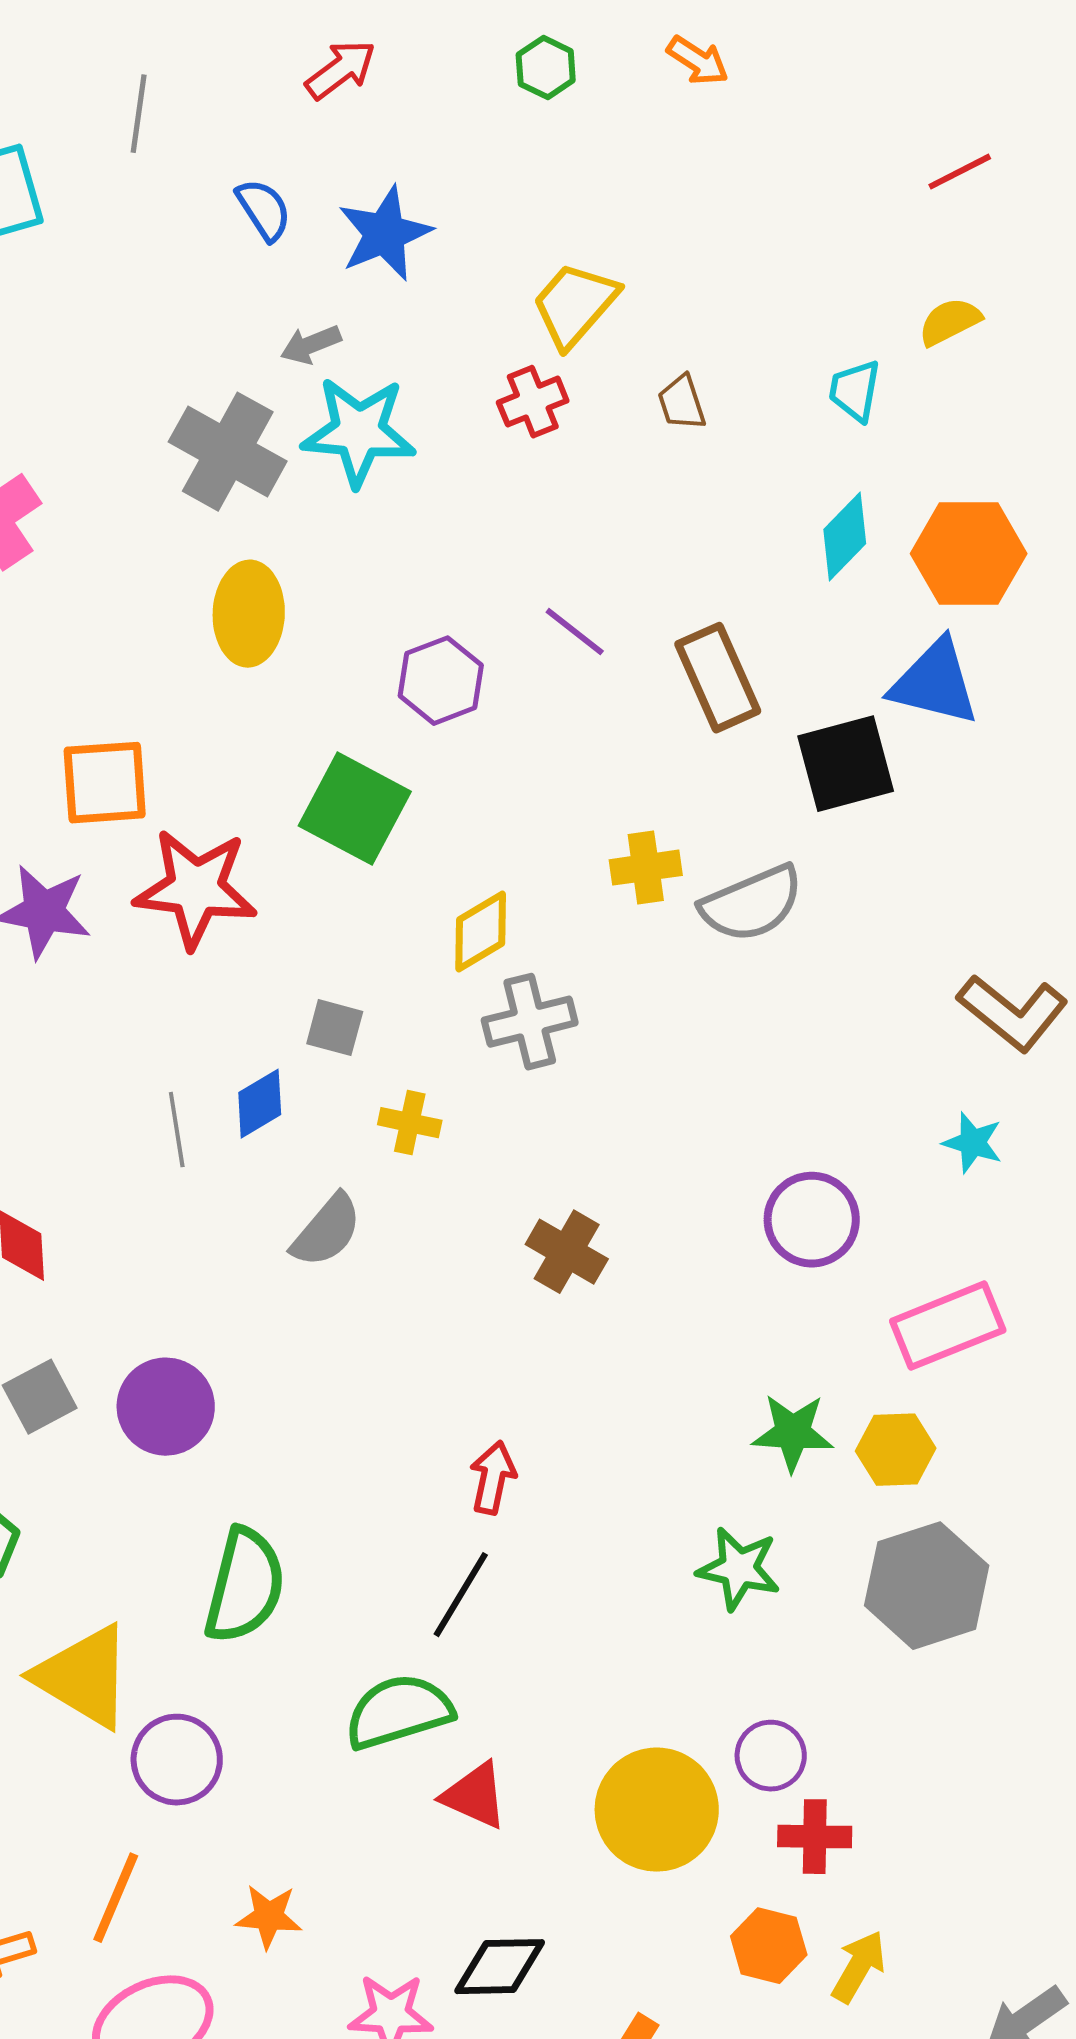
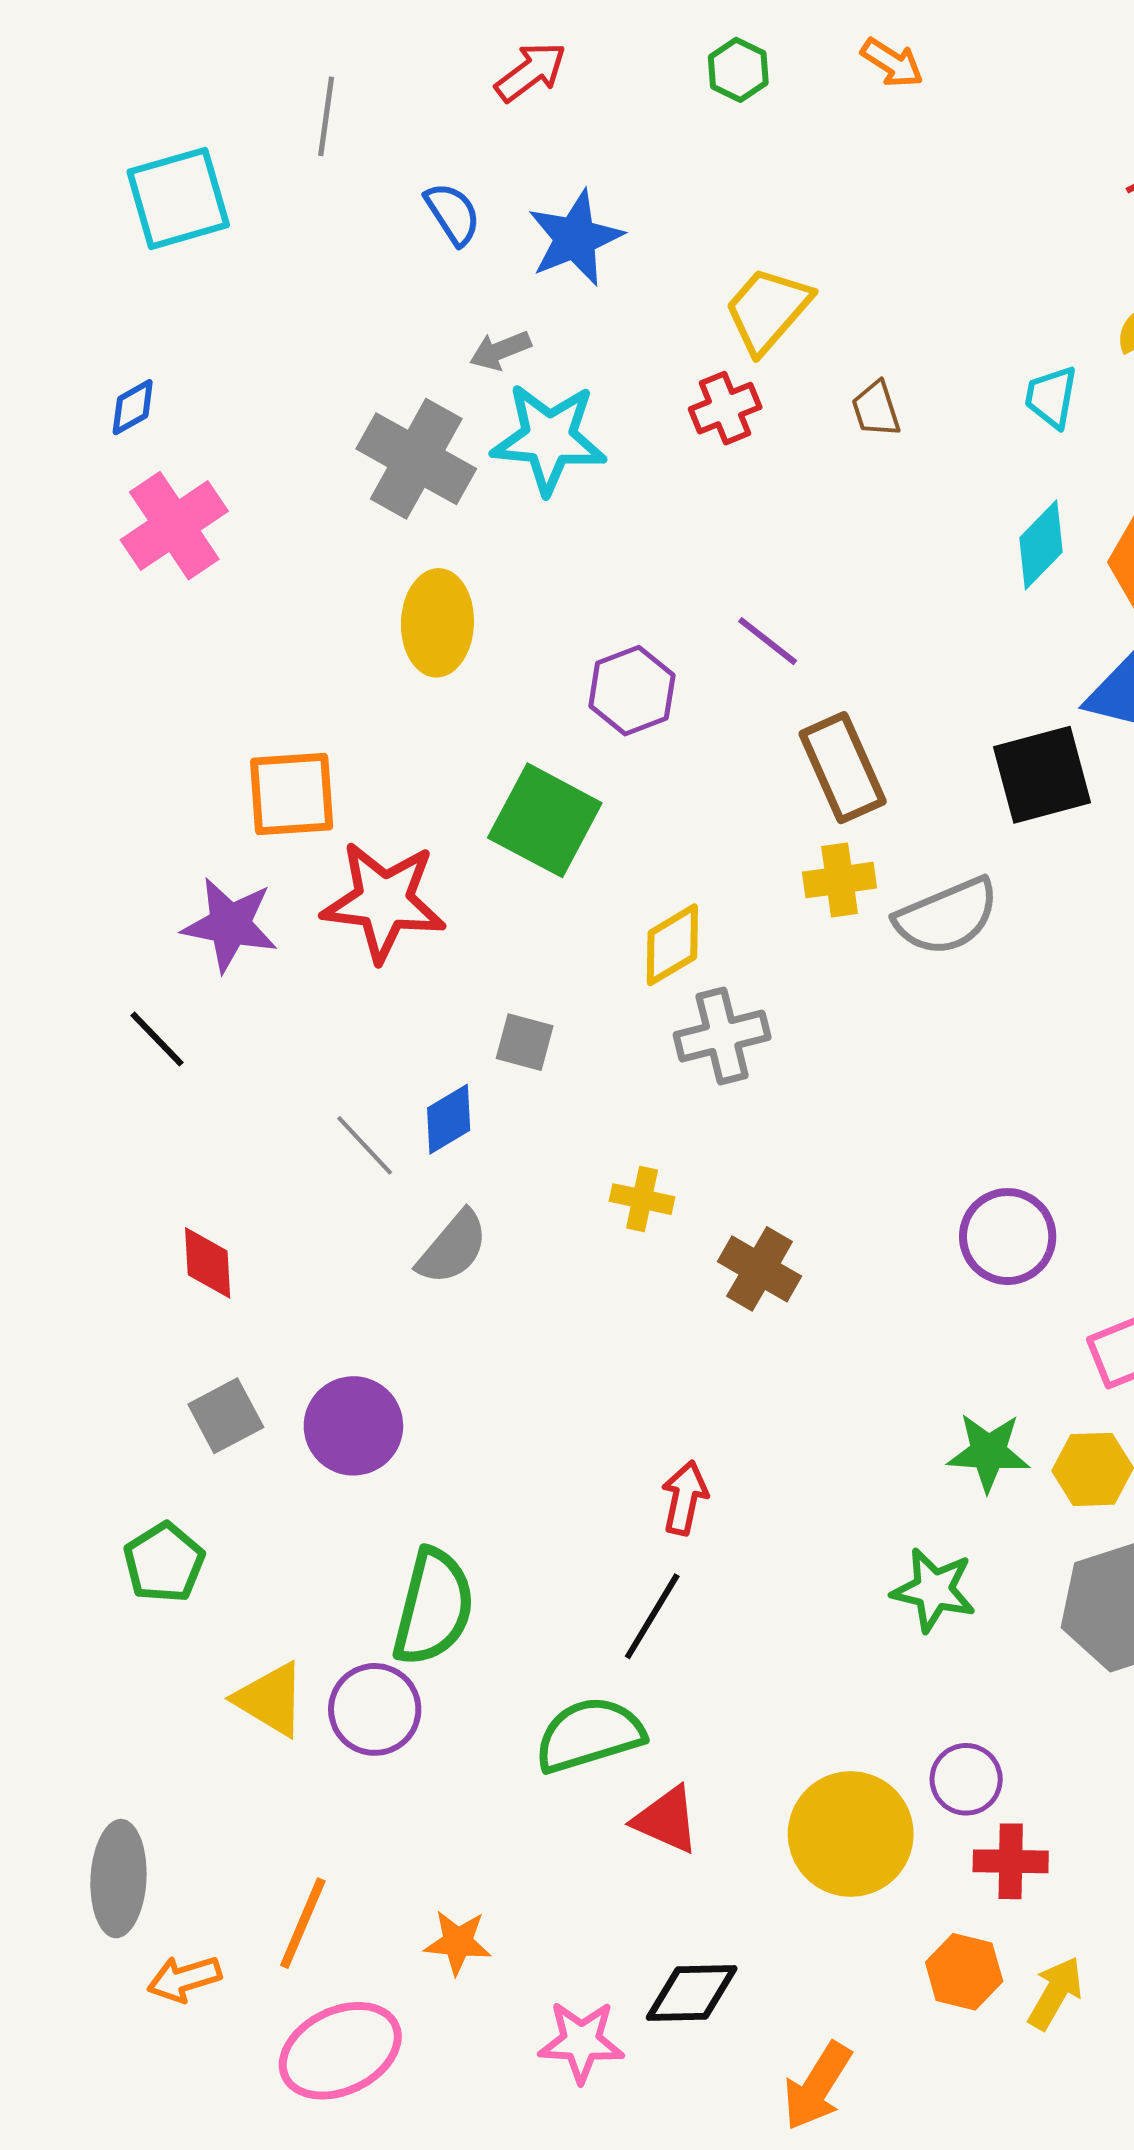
brown rectangle: (718, 678) -> (843, 768), moved
yellow cross: (410, 1123) -> (642, 1199), moved
gray line: (177, 1130) -> (365, 1145), turned -34
gray semicircle: (327, 1231) -> (453, 1248), moved
yellow triangle: (84, 1677) -> (270, 1699), size x0.7
purple circle: (177, 1760) -> (375, 1709), moved

